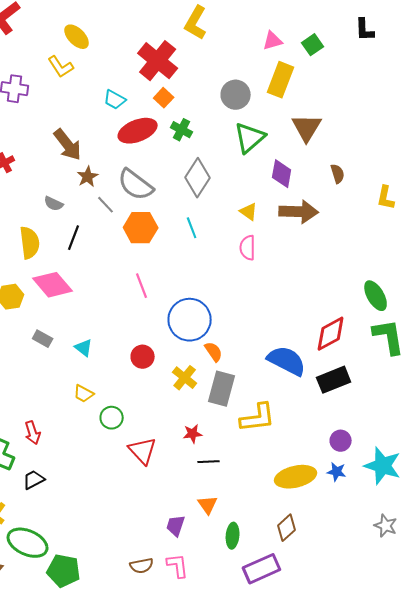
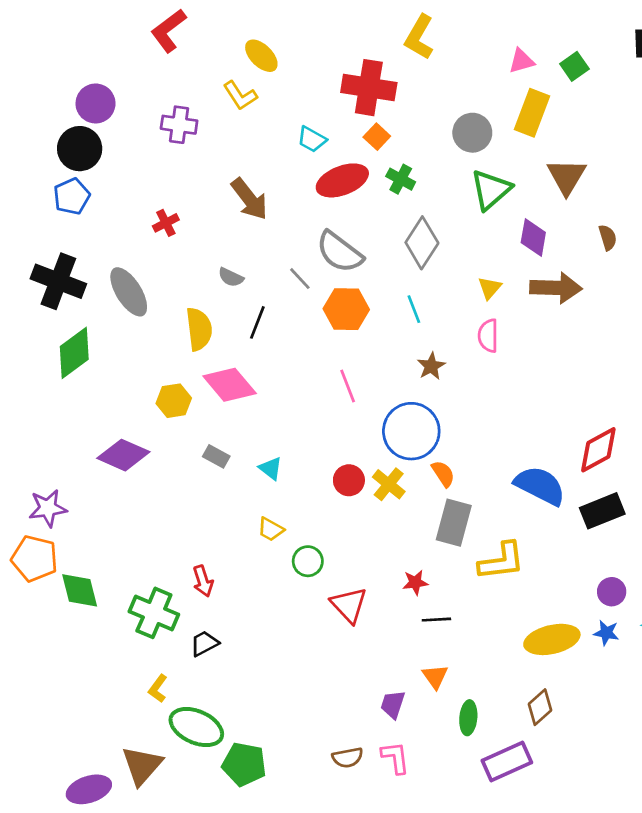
red cross: (158, 61) -> (369, 88), turned -30
brown star: (88, 177) -> (431, 366), moved
yellow triangle: (249, 212) -> (490, 288), turned 36
yellow cross: (185, 378) -> (389, 484), moved

